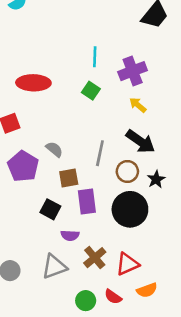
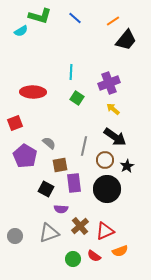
cyan line: (95, 57) -> (71, 72), moved

